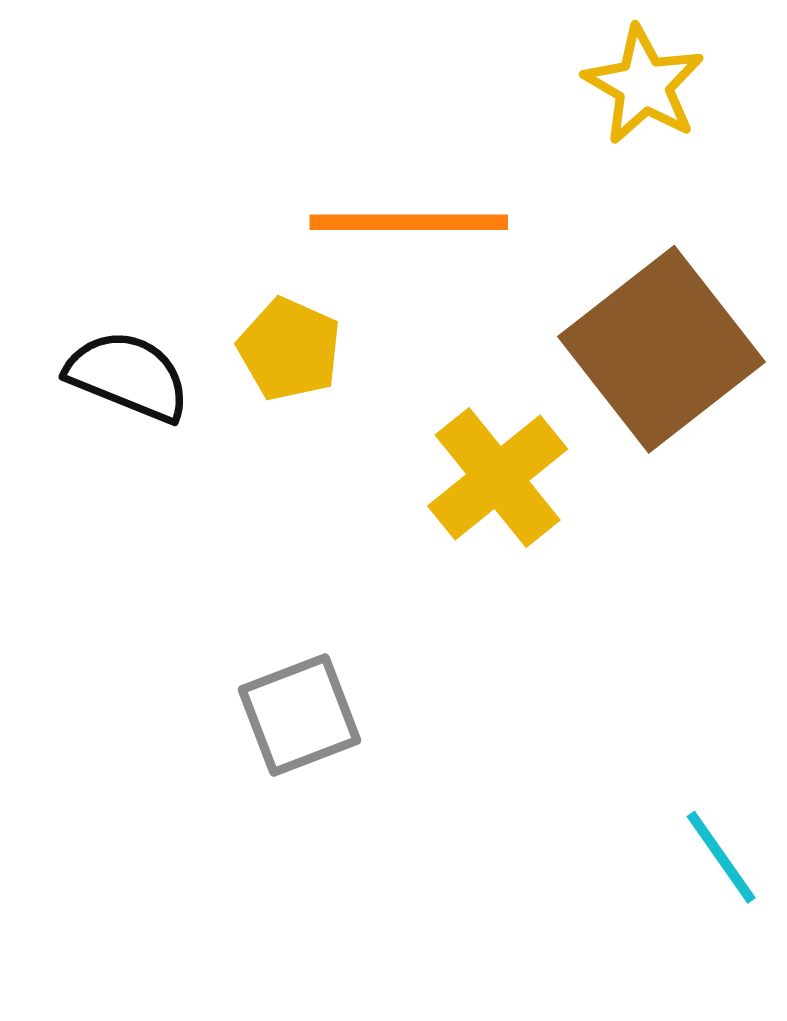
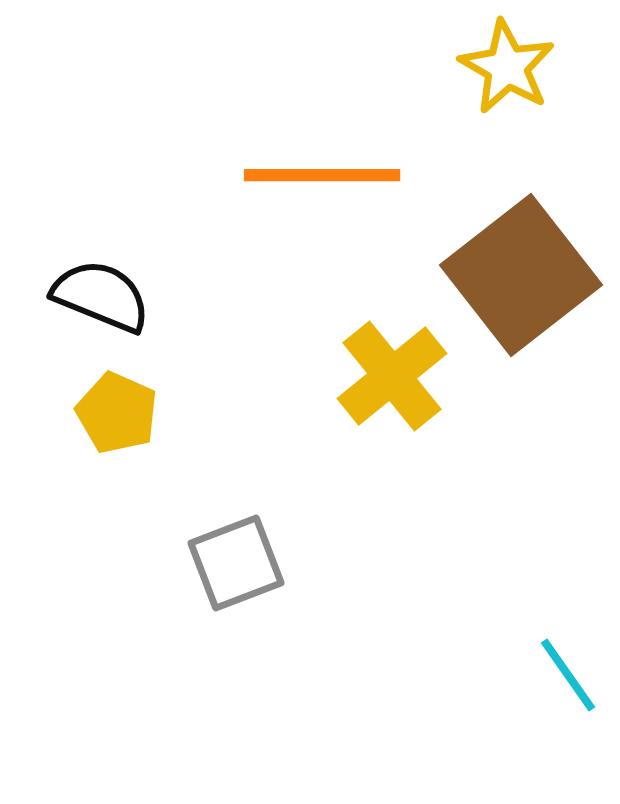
yellow pentagon: (289, 349) -> (117, 413), moved

